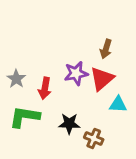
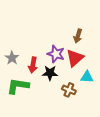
purple star: (76, 73) -> (56, 54), turned 30
black star: (69, 124) -> (50, 73), moved
brown cross: (94, 139) -> (69, 90), moved

